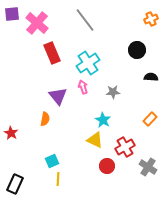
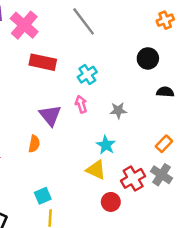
red rectangle: (52, 53) -> (43, 62), turned -55
cyan cross: (88, 63) -> (87, 75), size x0.7
gray cross: (148, 167) -> (161, 175), moved

